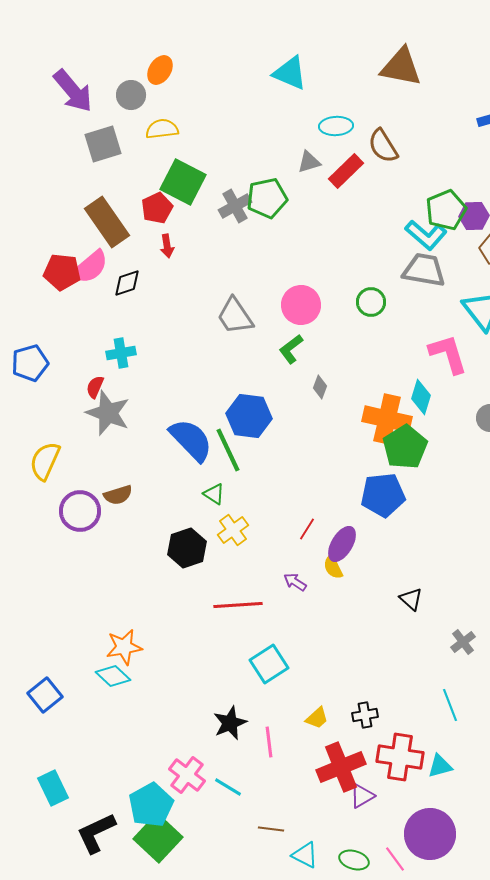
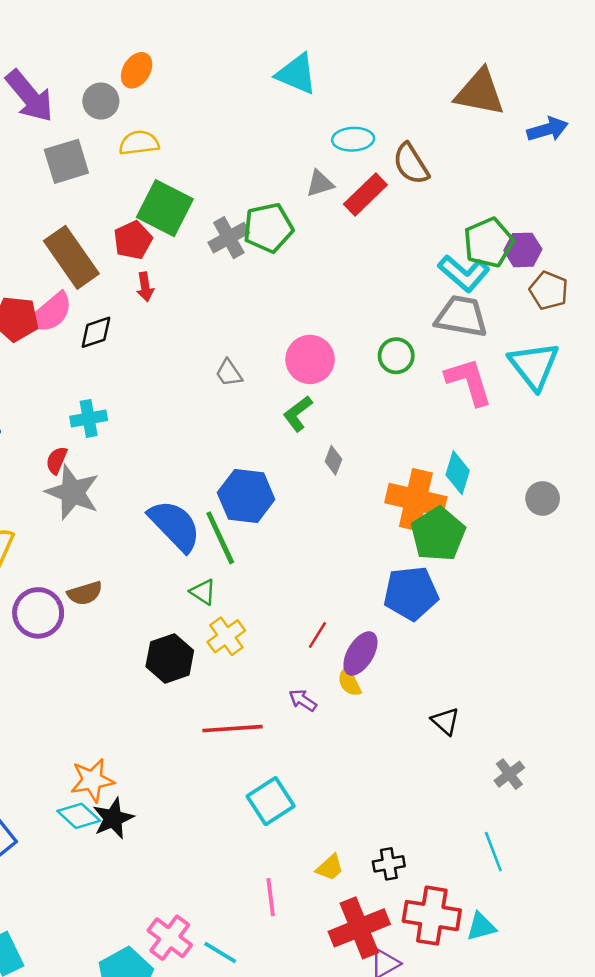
brown triangle: (401, 67) -> (480, 92), moved
gray trapezoid: (235, 316) -> (229, 373), size x0.6
pink L-shape: (448, 354) -> (469, 382), moved
black star: (230, 723) -> (113, 818), moved

